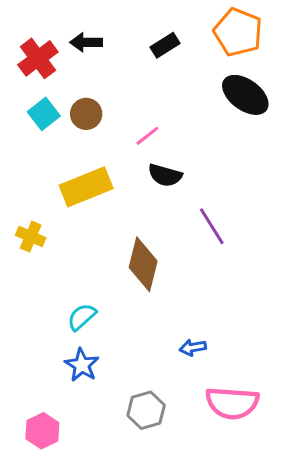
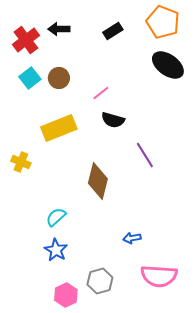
pink hexagon: (42, 431) -> (66, 295), moved

